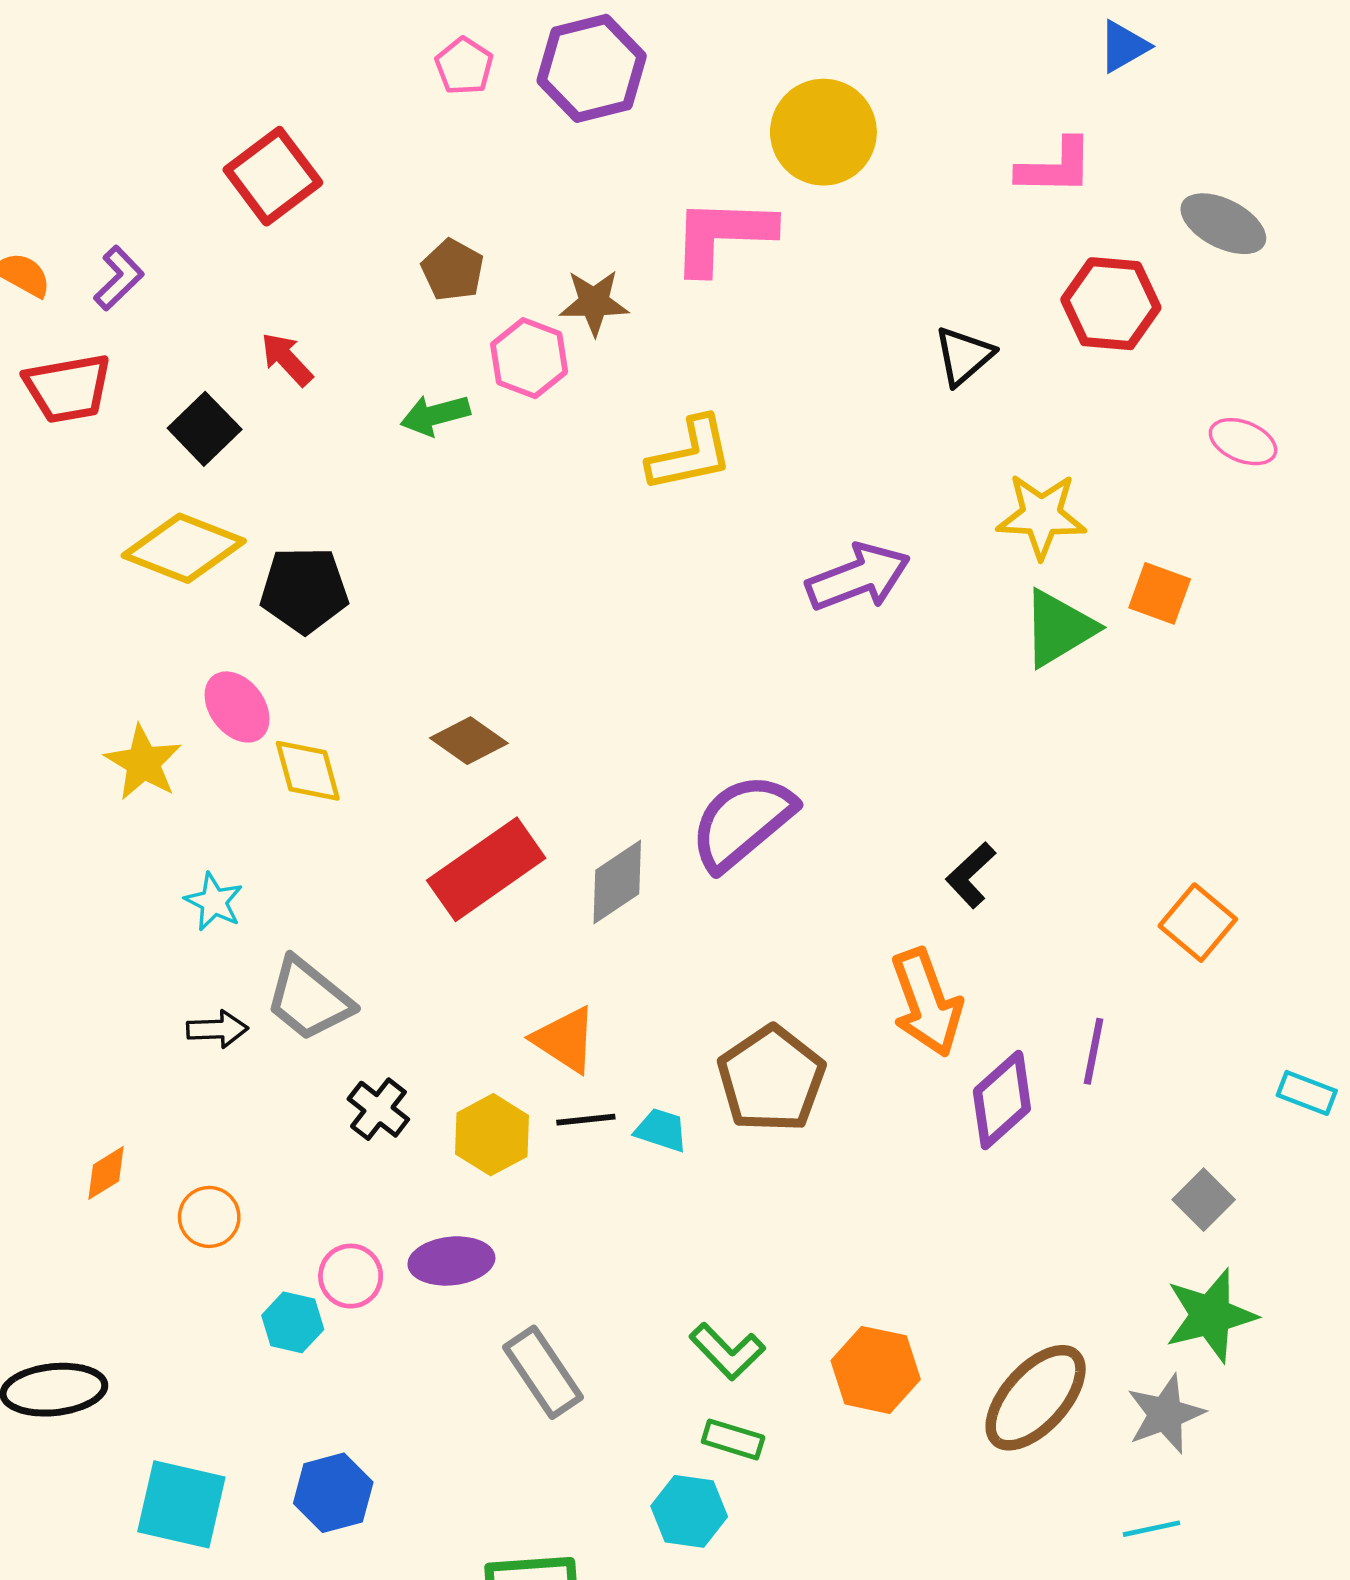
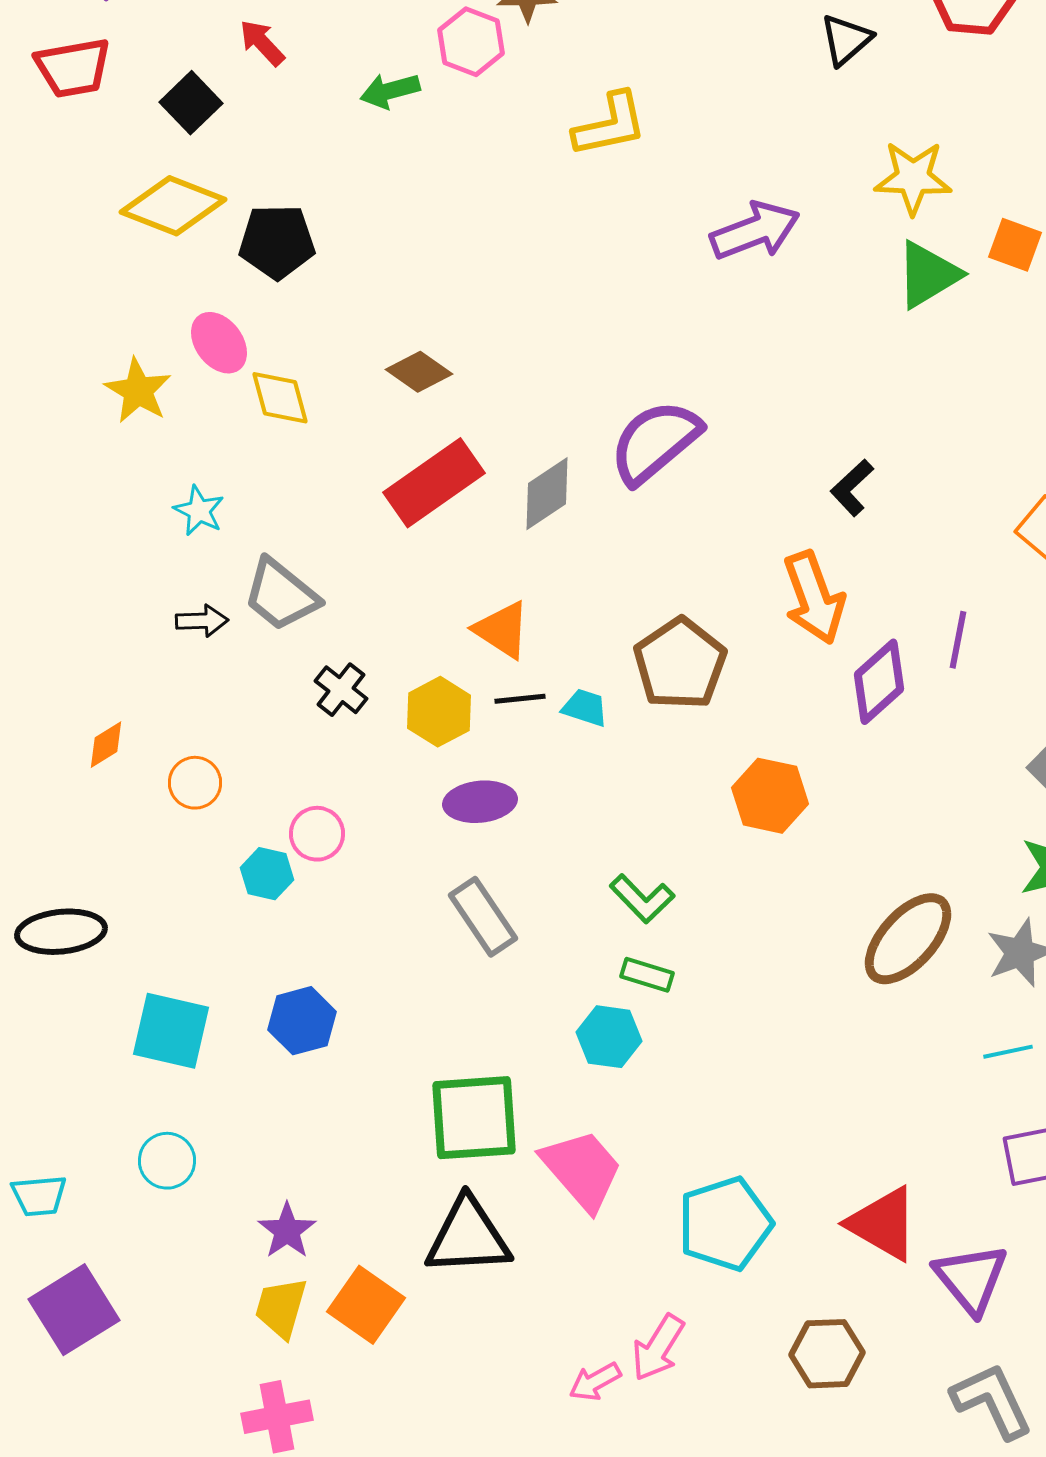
purple ellipse: (451, 1261) -> (480, 802), moved
orange hexagon: (876, 1370) -> (770, 796), moved

